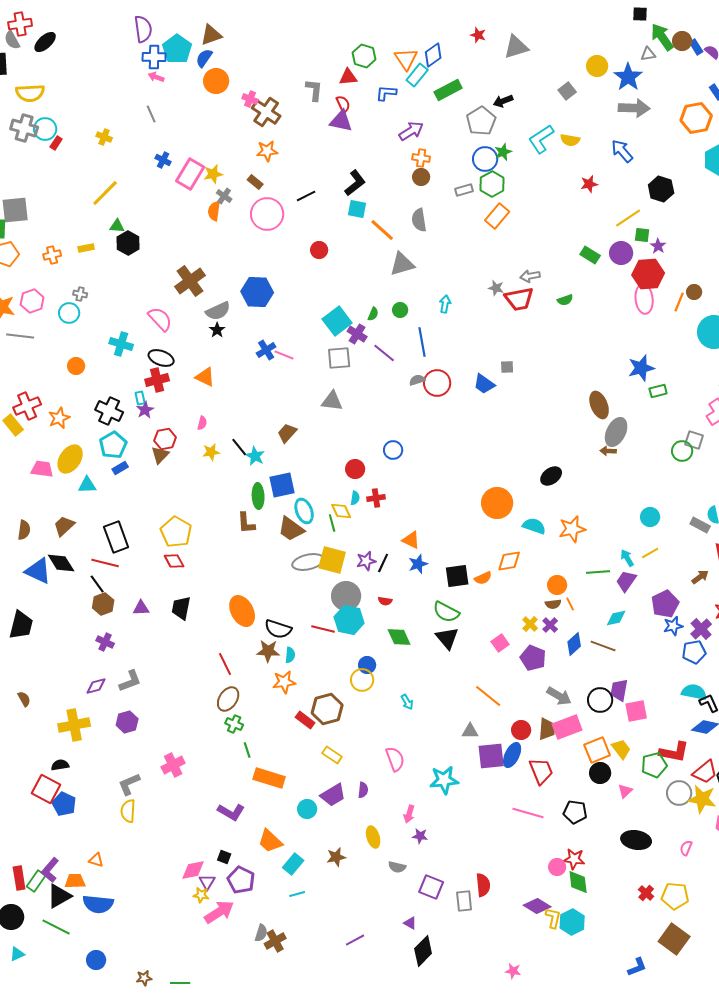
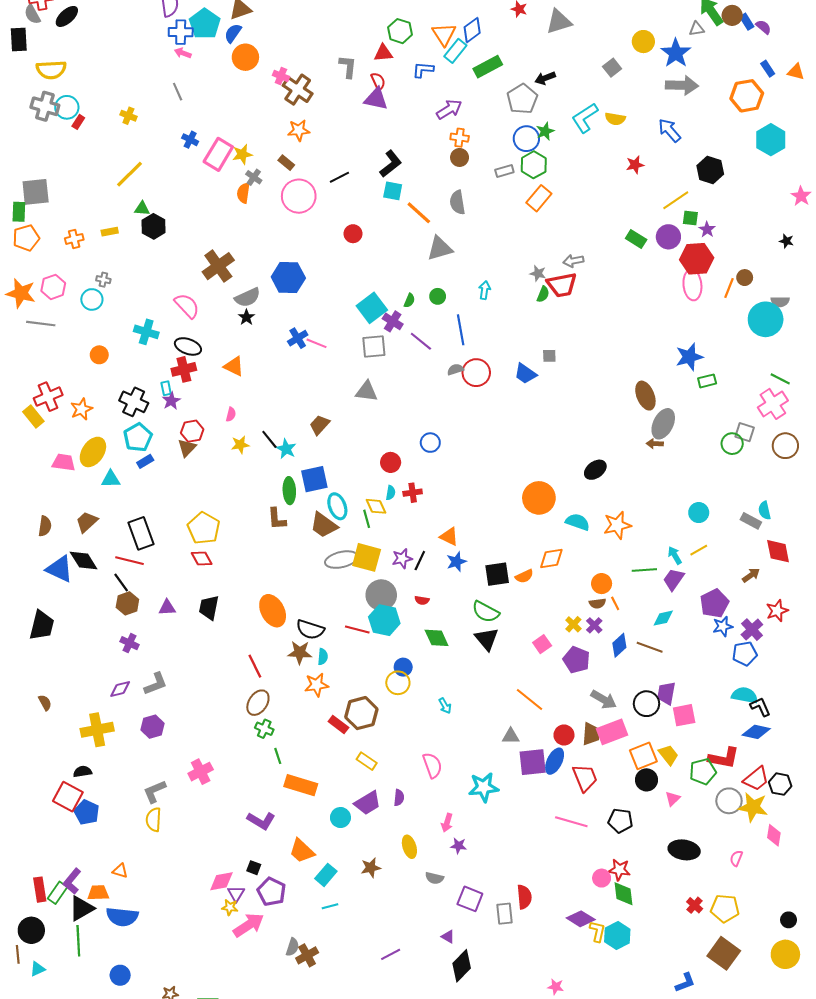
green semicircle: (565, 300) -> (543, 294), moved, turned -49
green line: (56, 927) -> (78, 941), turned 60

